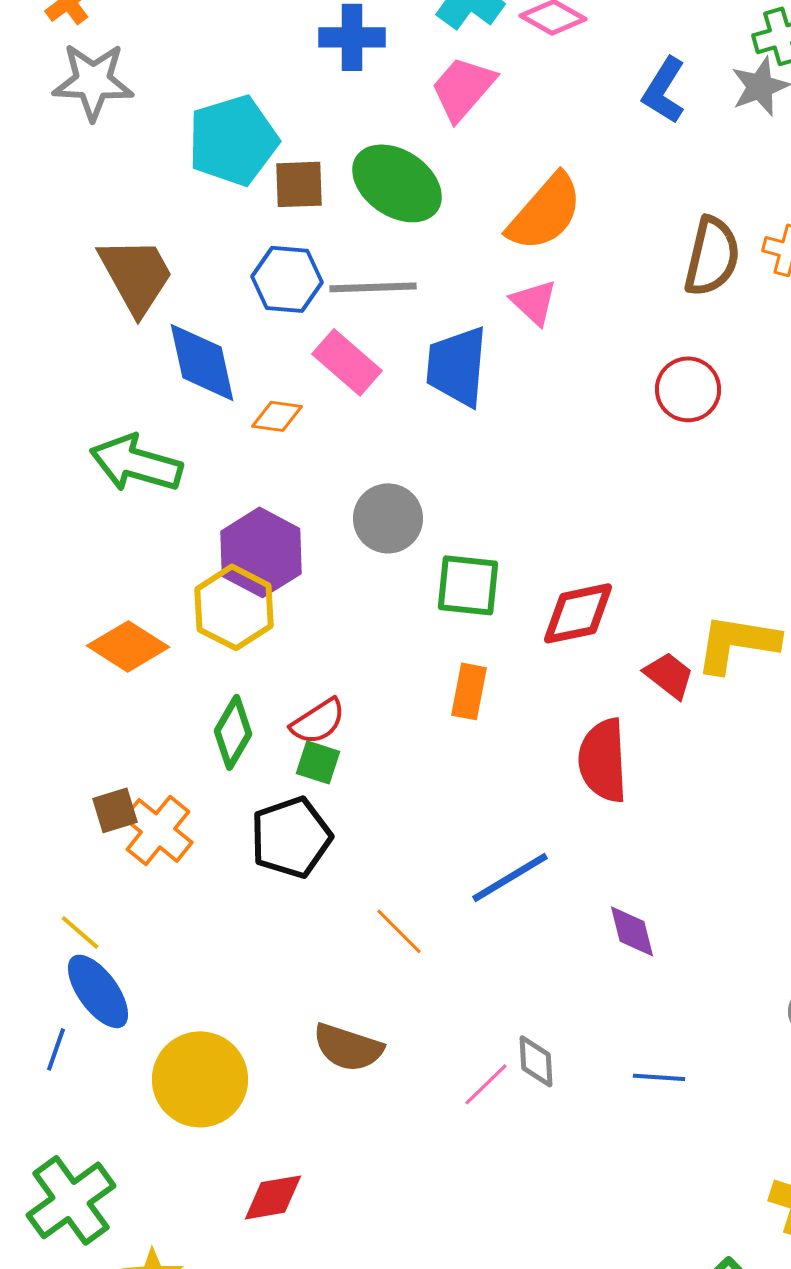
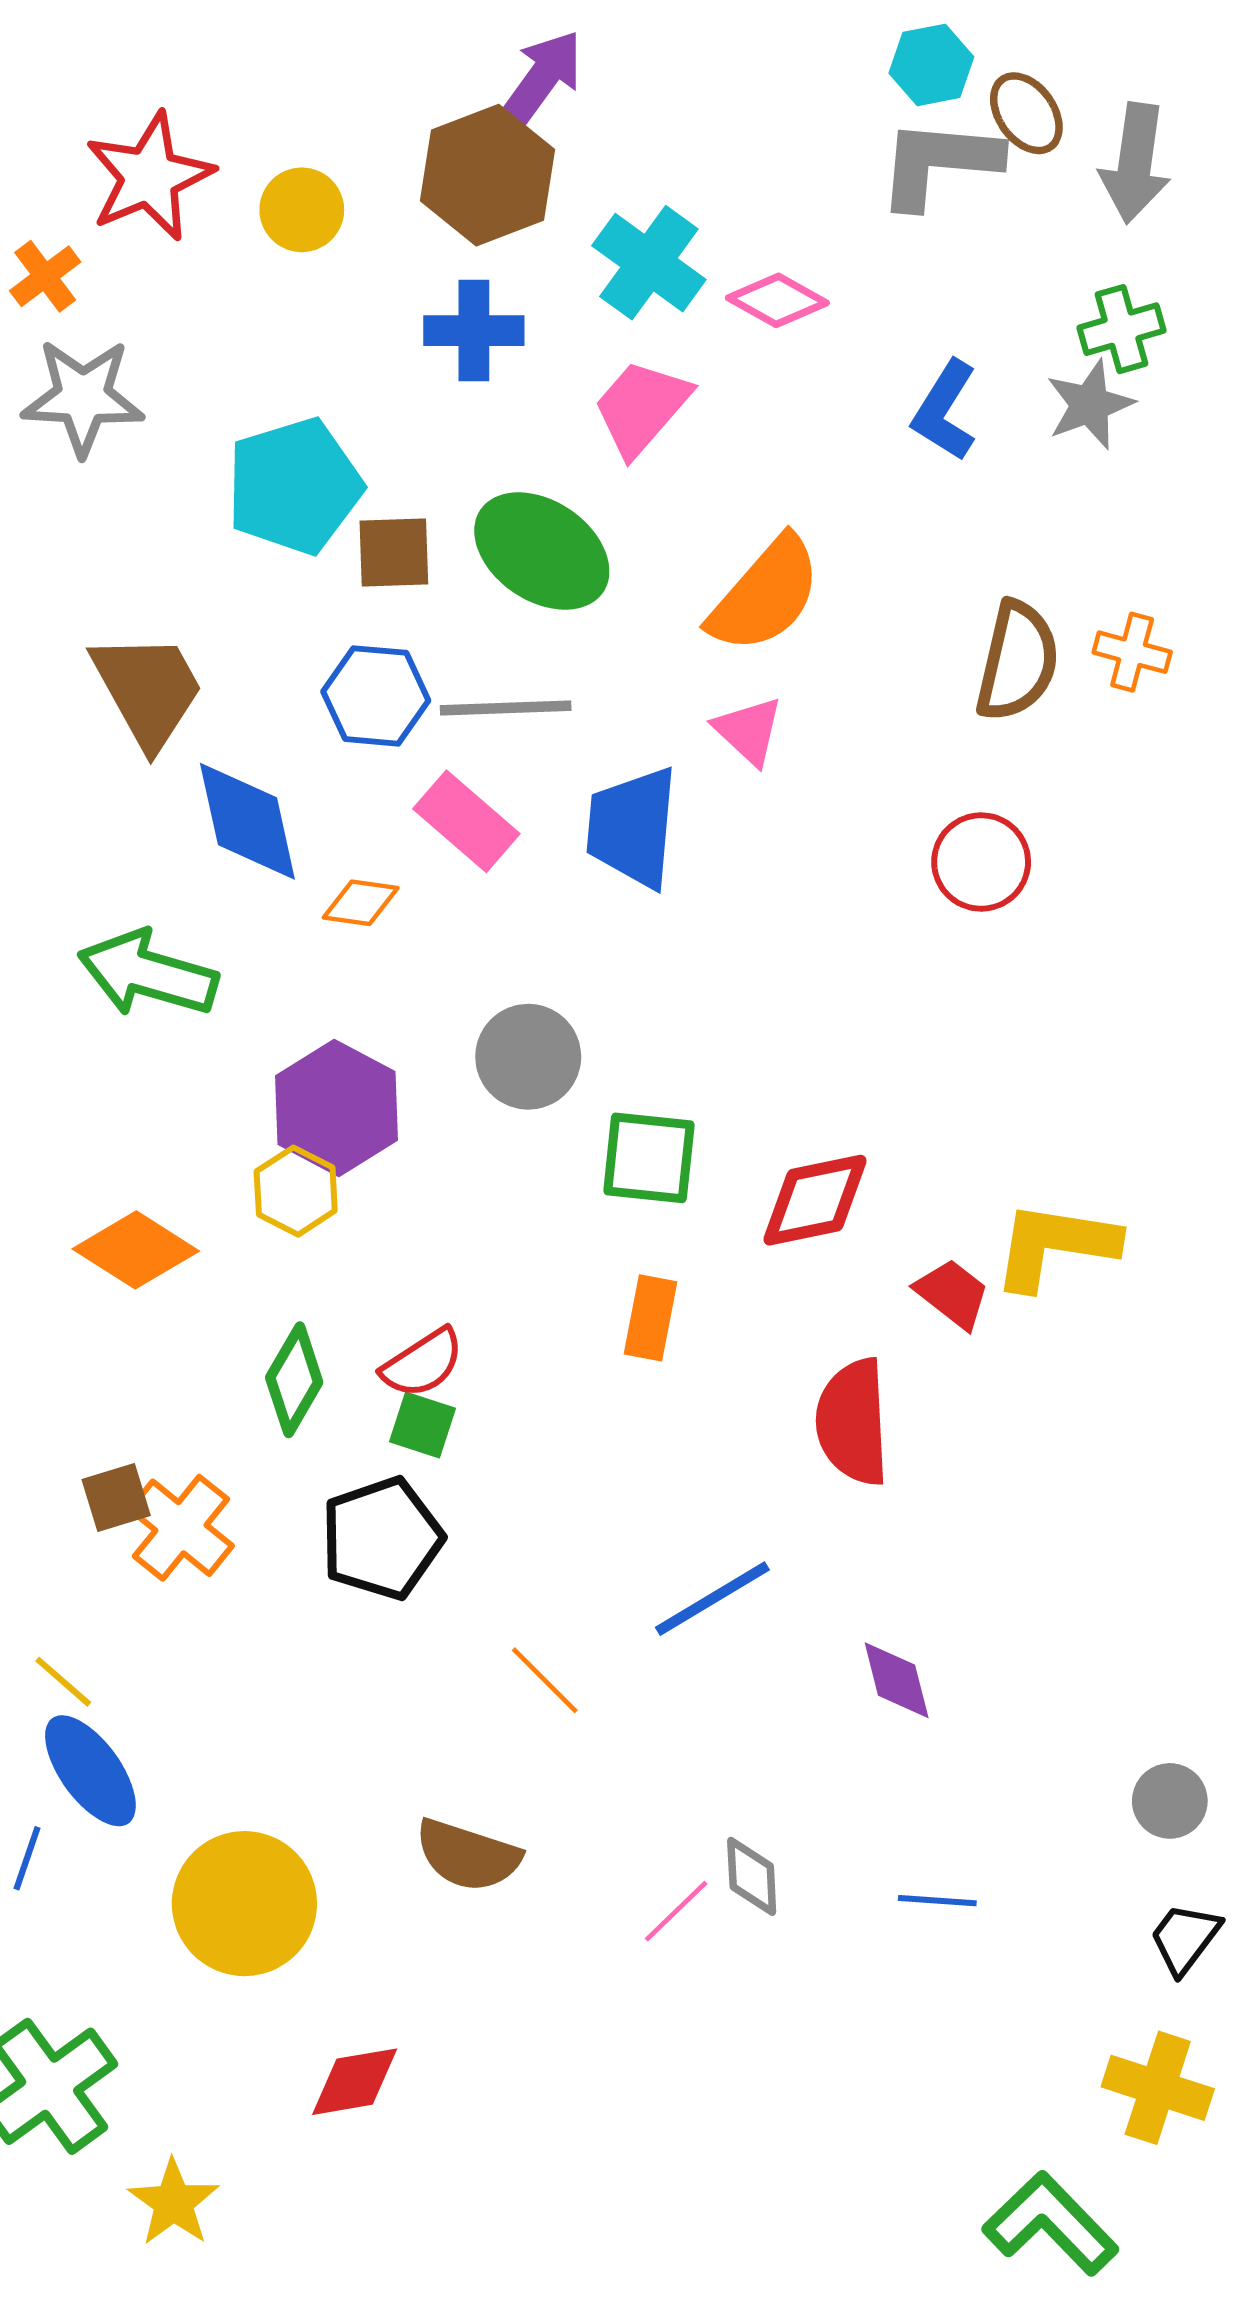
yellow hexagon: (234, 607) -> (296, 1191), size x0.7

